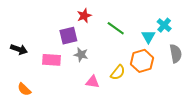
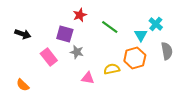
purple square: (68, 36) -> (65, 34), turned 30
black arrow: (19, 49) -> (23, 34), moved
pink rectangle: (52, 60) -> (49, 57), turned 48
yellow semicircle: (118, 72) -> (112, 69), turned -140

